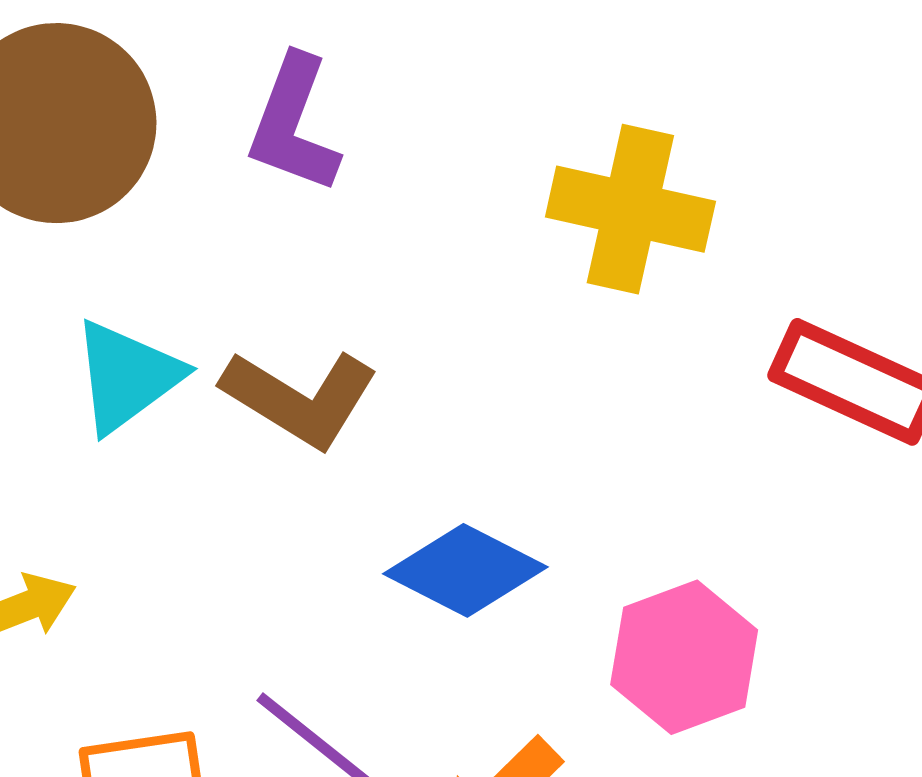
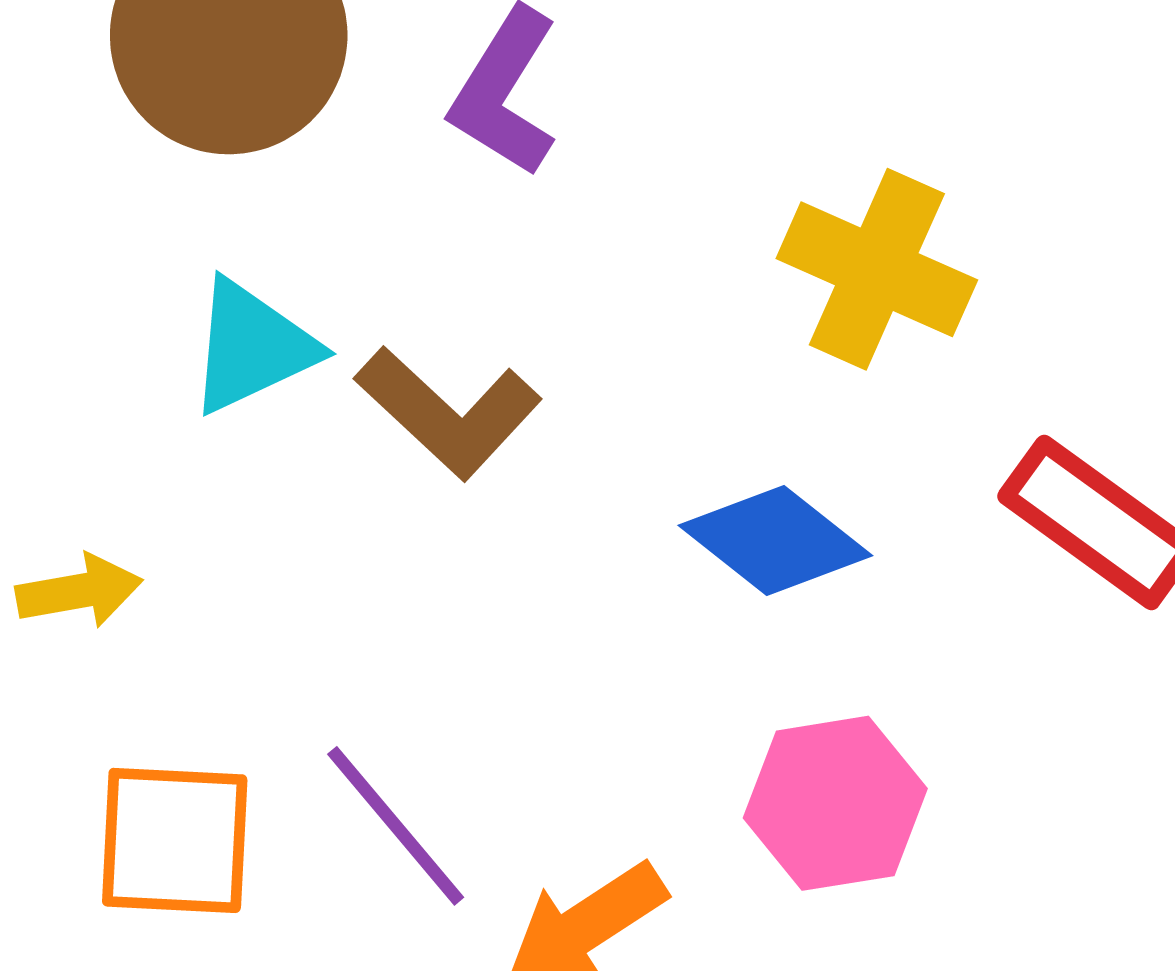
blue diamond: (465, 570) -> (775, 540), moved

